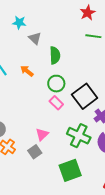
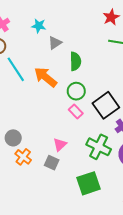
gray triangle: (35, 38) -> (55, 43), turned 40
orange arrow: (27, 71) -> (46, 77), size x1.6
gray square: (35, 152) -> (52, 163), turned -32

